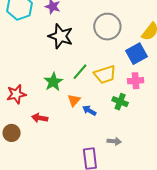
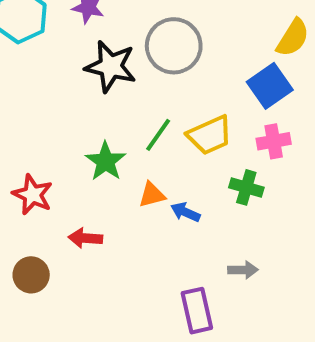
gray circle: (107, 27) -> (174, 46), moved
red star: (16, 94) -> (33, 195), turned -30
orange triangle: (74, 100) -> (152, 195), turned 40

